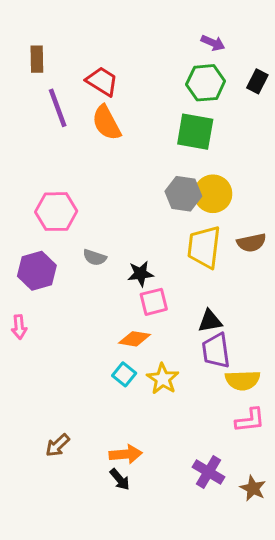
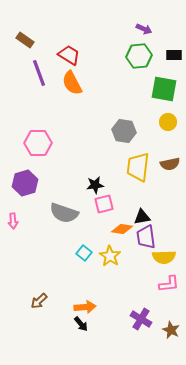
brown rectangle: (37, 59) -> (25, 40), turned -54
black rectangle: (257, 81) -> (174, 55), turned 63
green square: (195, 132) -> (164, 89), moved
yellow circle: (213, 194) -> (168, 122), moved, size x0.7
gray semicircle: (95, 257) -> (64, 213), moved, size x1.8
orange diamond: (135, 339) -> (122, 229), moved

